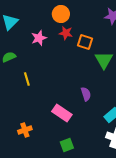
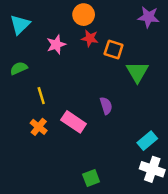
purple semicircle: (86, 94) -> (106, 106), moved
pink rectangle: (62, 113) -> (74, 122), moved
orange cross: (25, 130) -> (39, 127), moved, turned -32

